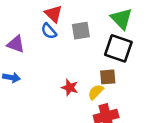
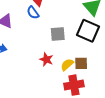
gray square: (81, 31) -> (58, 34), moved
brown square: (108, 77) -> (81, 63), moved

